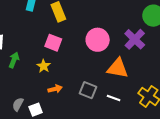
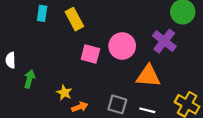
pink square: (53, 43) -> (90, 54), moved
yellow star: (44, 66) -> (64, 93), moved

